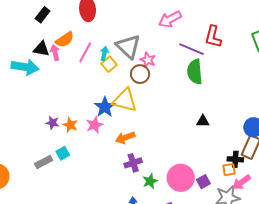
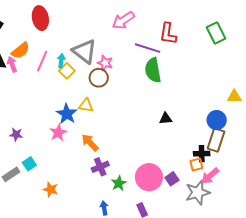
yellow triangle: (125, 100) -> (86, 105), size x0.6
orange star: (70, 125) -> (51, 189), moved
orange arrow: (125, 138) -> (90, 142), turned 72

